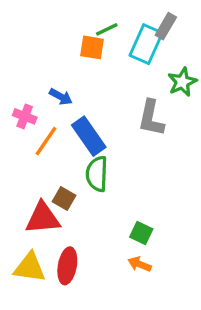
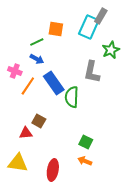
green line: (107, 29) -> (37, 42), moved
green semicircle: (97, 174) -> (72, 97), moved
red triangle: (43, 218) -> (26, 133), size x0.6
red ellipse: (67, 266) -> (53, 170), moved

